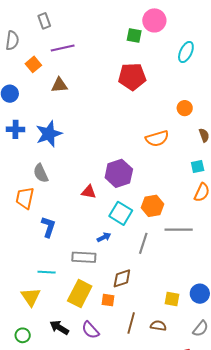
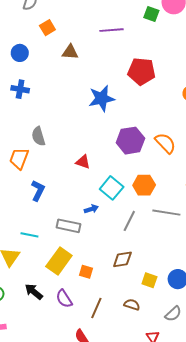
purple line: (63, 48) -> (112, 30), moved
red pentagon: (132, 77) -> (142, 71), moved
blue star: (49, 134) -> (102, 98), moved
orange semicircle: (157, 138) -> (165, 143), moved, turned -125
purple hexagon: (119, 173) -> (130, 141), moved
brown diamond: (122, 278) -> (122, 259), moved
brown line: (131, 323) -> (96, 308), moved

